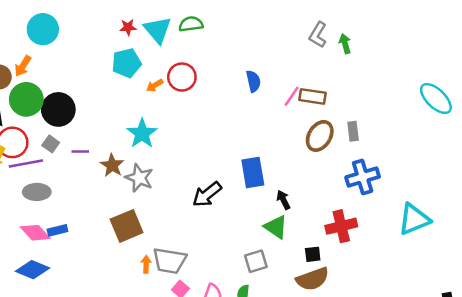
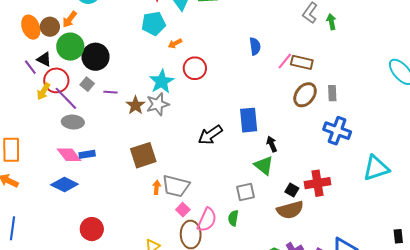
red circle: (182, 77) -> (195, 68), moved
purple line: (26, 164) -> (66, 98), turned 52
blue cross: (363, 177) -> (337, 131), turned 32
gray star: (139, 178) -> (158, 104), moved, turned 30
red cross: (341, 226) -> (318, 183), moved
black square: (313, 254) -> (292, 190), turned 32

